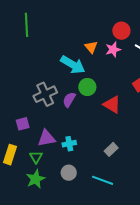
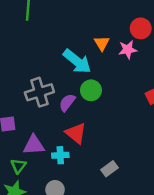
red triangle: (112, 104) -> (76, 133), moved

